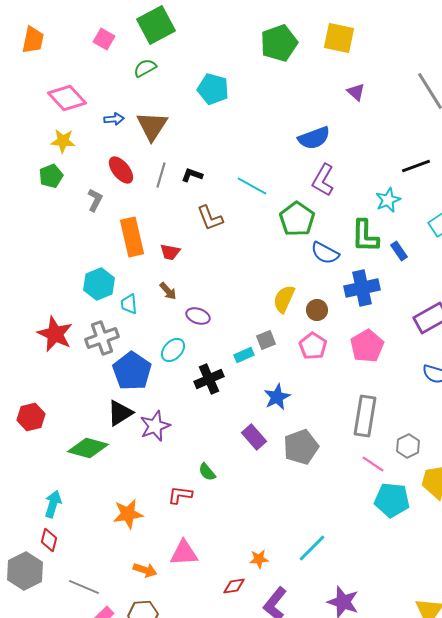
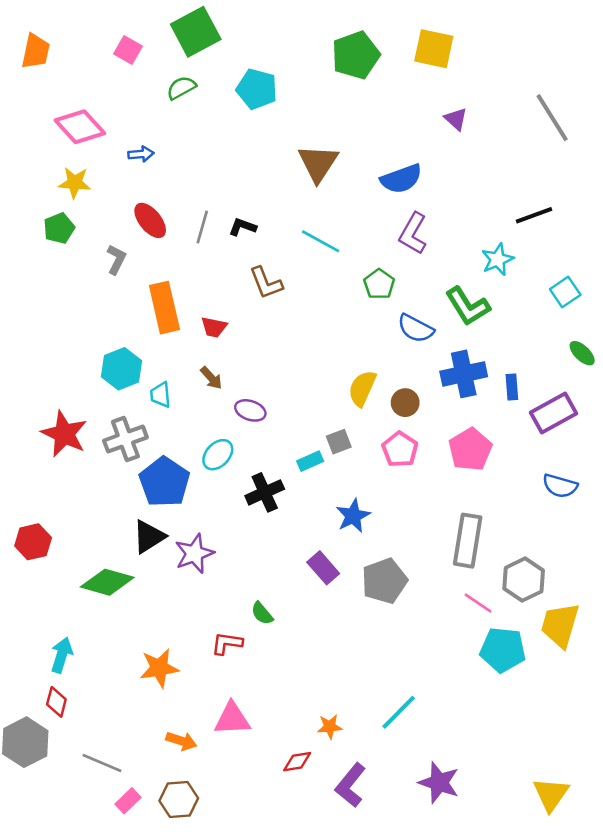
cyan pentagon: (213, 89) -> (257, 89), moved
brown triangle: (152, 126) -> (318, 163), moved
green pentagon: (297, 219) -> (379, 284), size x0.7
green L-shape: (365, 236) -> (468, 306), turned -33
blue rectangle: (399, 251) -> (512, 387), moved, turned 30
gray hexagon: (408, 446) -> (524, 580), size x1.4

